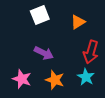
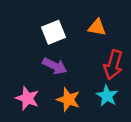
white square: (40, 15) -> (53, 32), moved
orange triangle: (78, 22) -> (97, 27), turned 42

